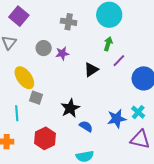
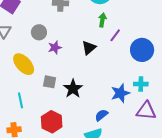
purple star: (62, 53) -> (55, 47), moved
gray square: (36, 98) -> (50, 82), moved
cyan cross: (138, 112) -> (141, 84), turned -32
blue semicircle: (86, 126) -> (101, 115), moved, turned -64

